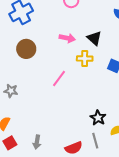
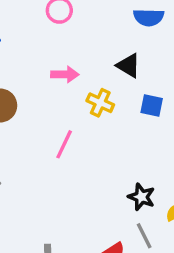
black triangle: (94, 38) -> (128, 66), moved
yellow cross: (85, 59) -> (100, 103), turned 35

